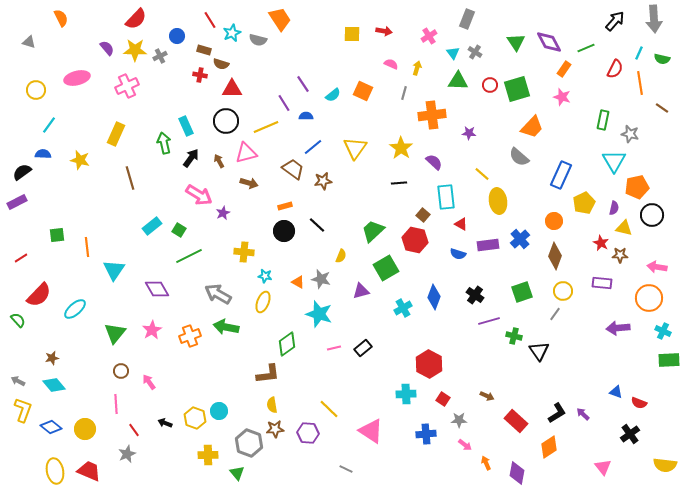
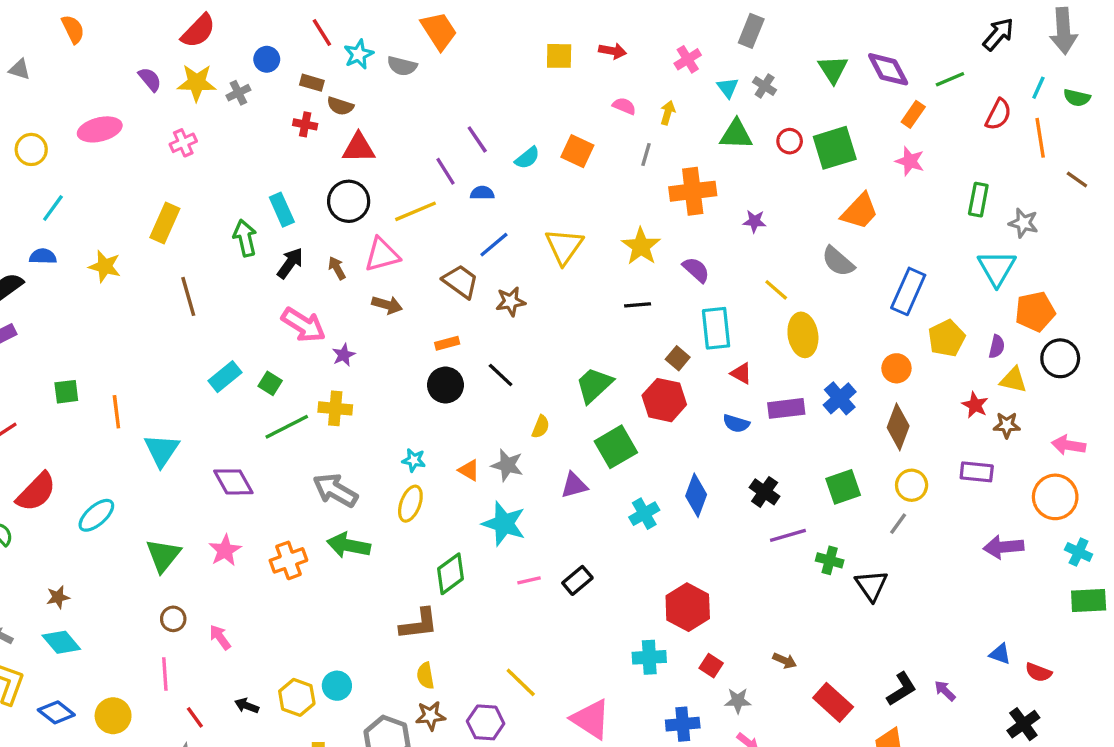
pink cross: (127, 86) -> (183, 143), size x0.7
yellow cross: (244, 252) -> (335, 408), moved

